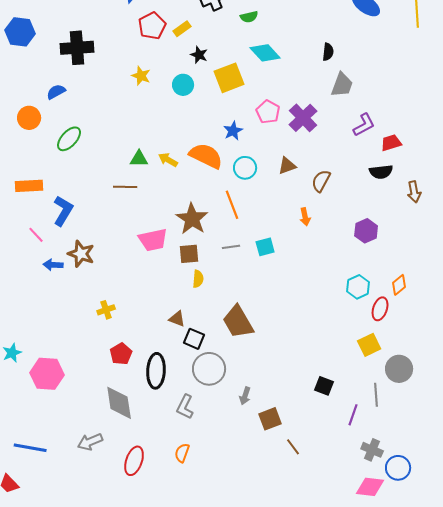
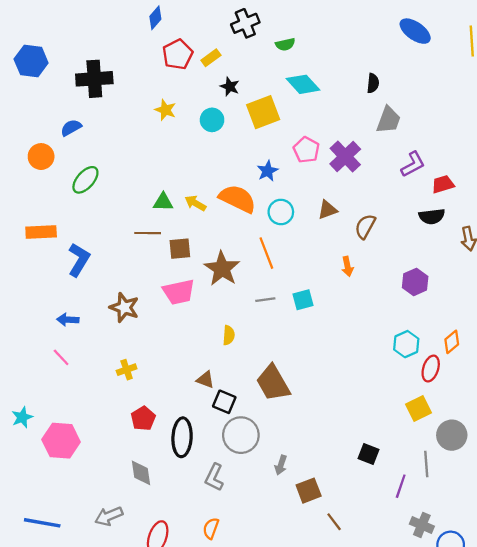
pink line: (36, 235) -> (61, 357), moved
brown star: (81, 254) -> (124, 307), moved
brown square: (189, 254) -> (180, 249), moved
gray diamond: (119, 403) -> (141, 473), size x0.7

